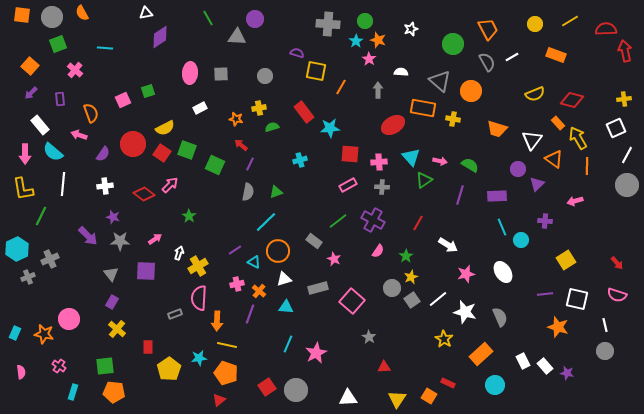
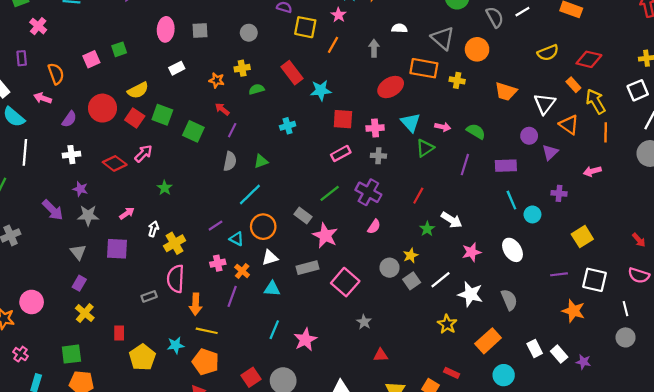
pink star: (369, 59) -> (339, 15), moved
green star: (406, 256) -> (427, 229), moved
pink star: (334, 259) -> (325, 235), size x1.6

